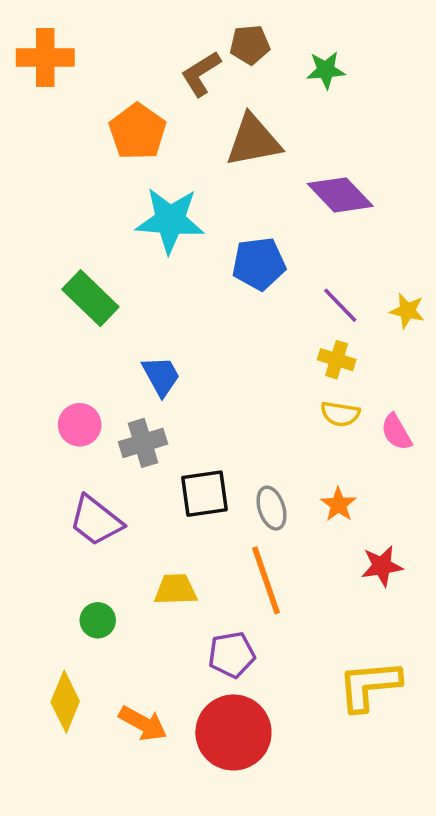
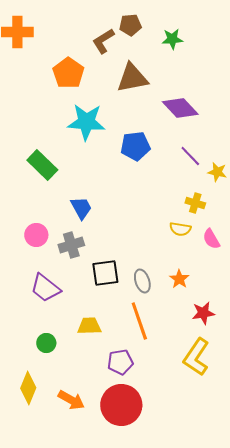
purple line: (340, 305) -> (190, 156), moved
yellow cross: (337, 360) -> (195, 203), moved
yellow L-shape: (369, 685) -> (196, 357), moved, turned -51

